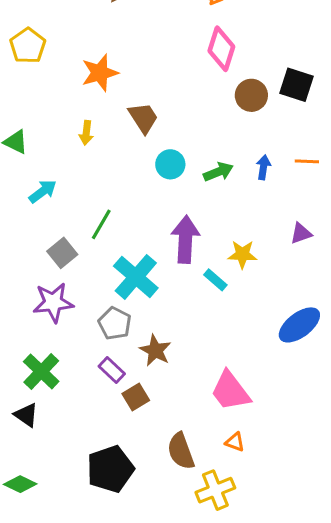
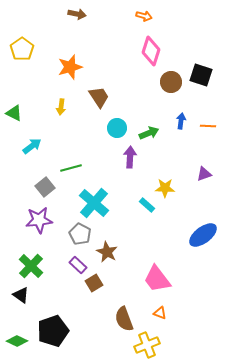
blue arrow: (263, 167) -> (181, 121), moved
green line: (101, 224) -> (71, 168), turned 45
purple arrow: (185, 239) -> (130, 157), moved, size x0.7
black pentagon: (110, 469) -> (53, 331), moved

